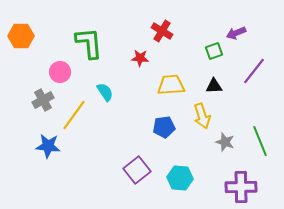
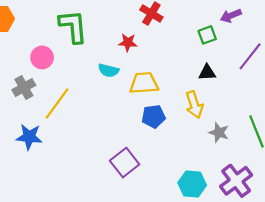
yellow trapezoid: (171, 85) -> (144, 83), moved
cyan semicircle: (105, 92) -> (109, 70), moved, turned 138
cyan hexagon: (180, 178) -> (192, 184), moved
purple cross: (241, 187) -> (236, 181), turned -36

